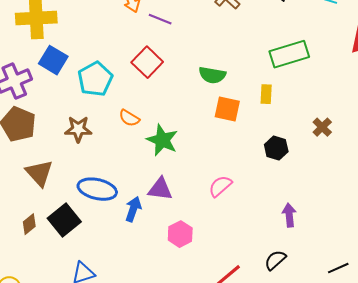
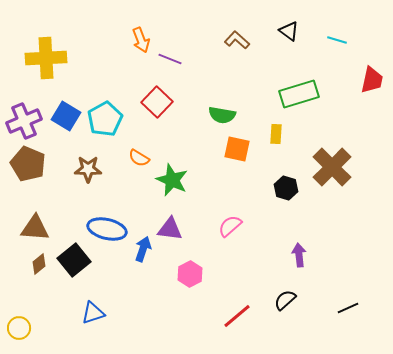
blue square: (53, 60) -> (66, 116), moved
brown cross: (322, 127) -> (332, 167), size x2.0
brown triangle: (39, 173) -> (35, 228), moved, turned -44

